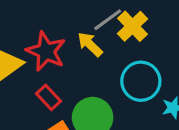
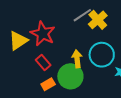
yellow arrow: (90, 44) -> (77, 59), moved, turned 36

